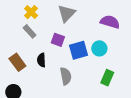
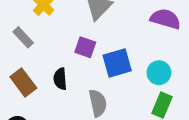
gray rectangle: (30, 31) -> (23, 37), moved
cyan circle: (99, 48) -> (159, 73), moved

